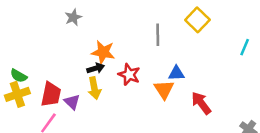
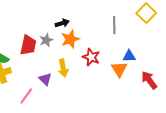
gray star: (73, 17) -> (46, 40), moved
orange star: (103, 52) -> (70, 39), turned -30
black arrow: (96, 68) -> (62, 23), moved
red trapezoid: (51, 94) -> (28, 45), moved

